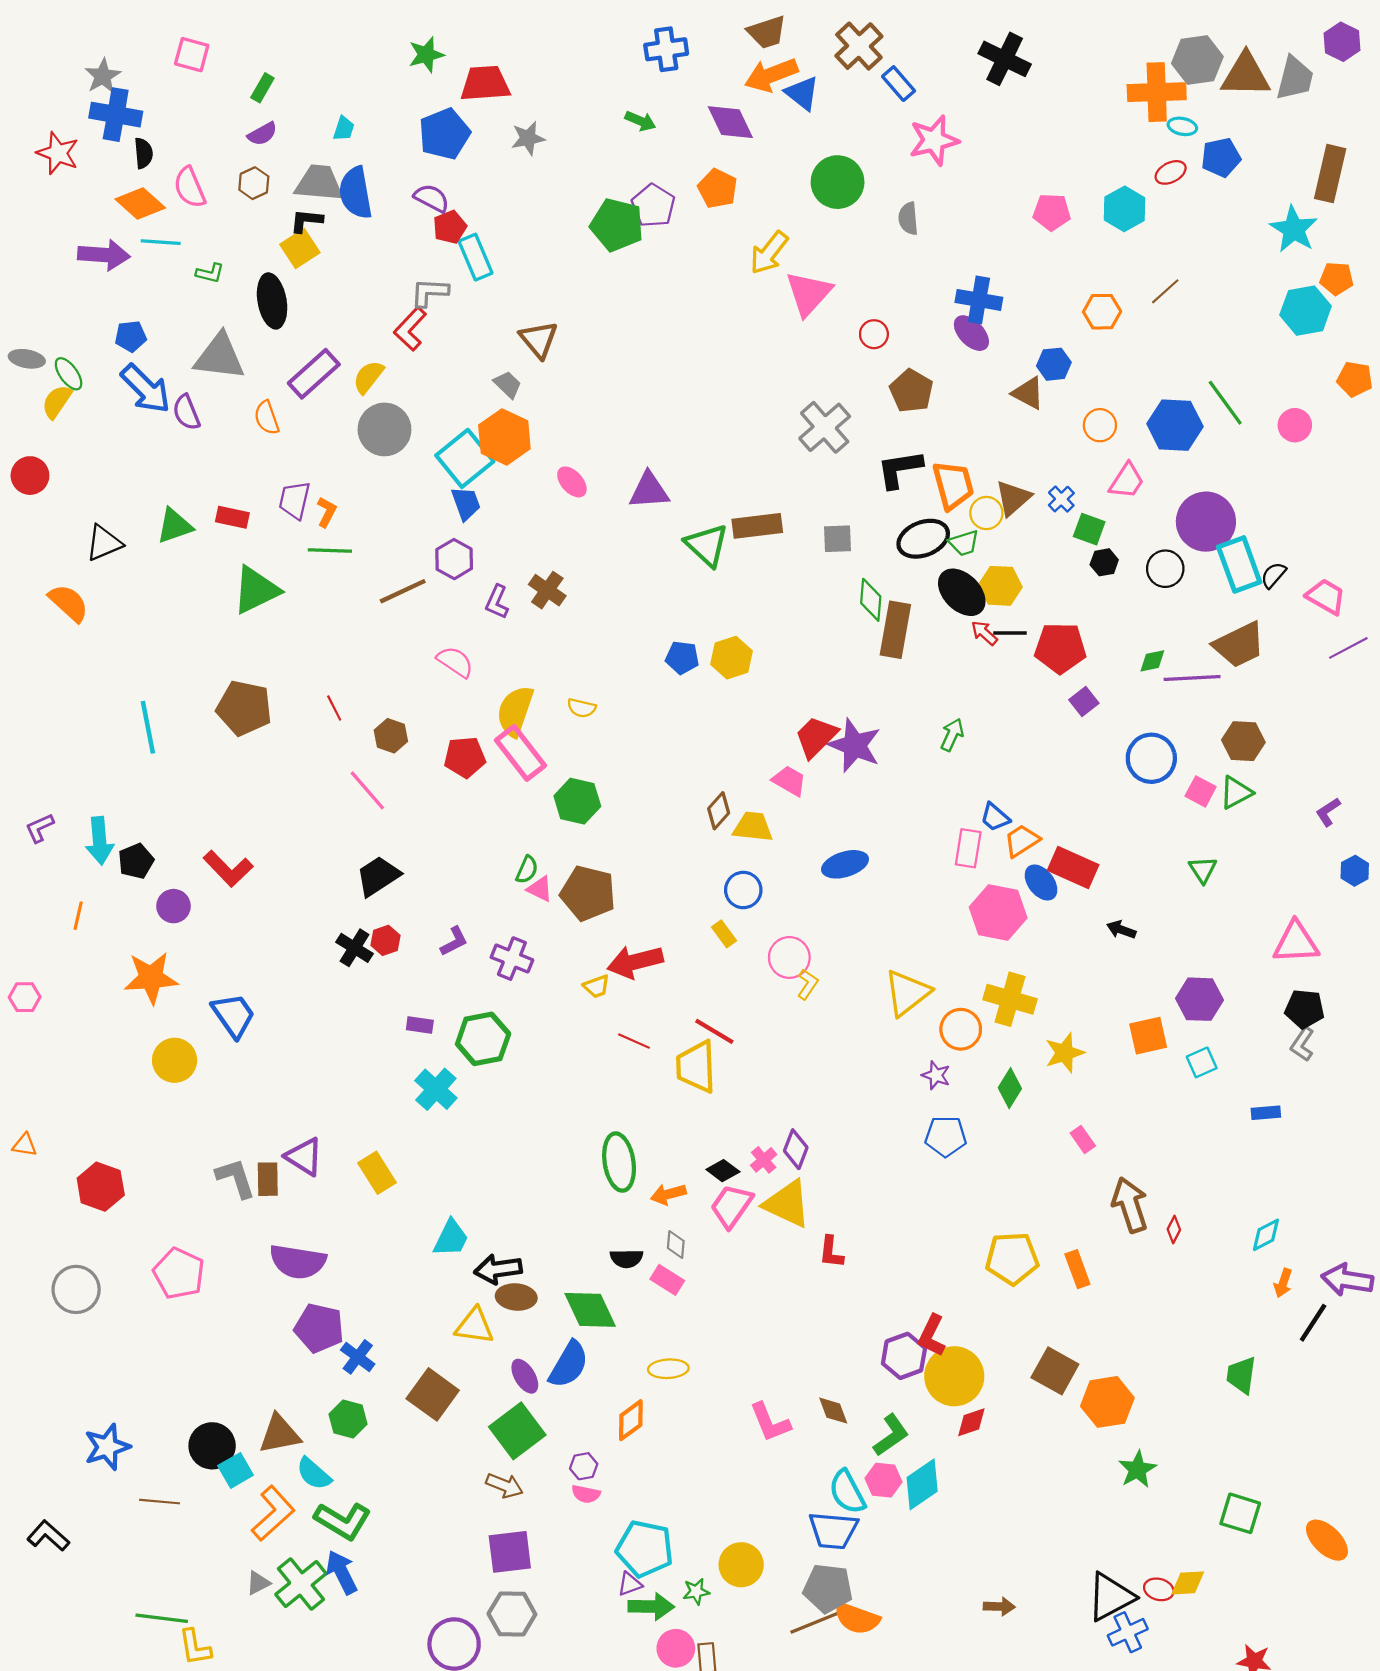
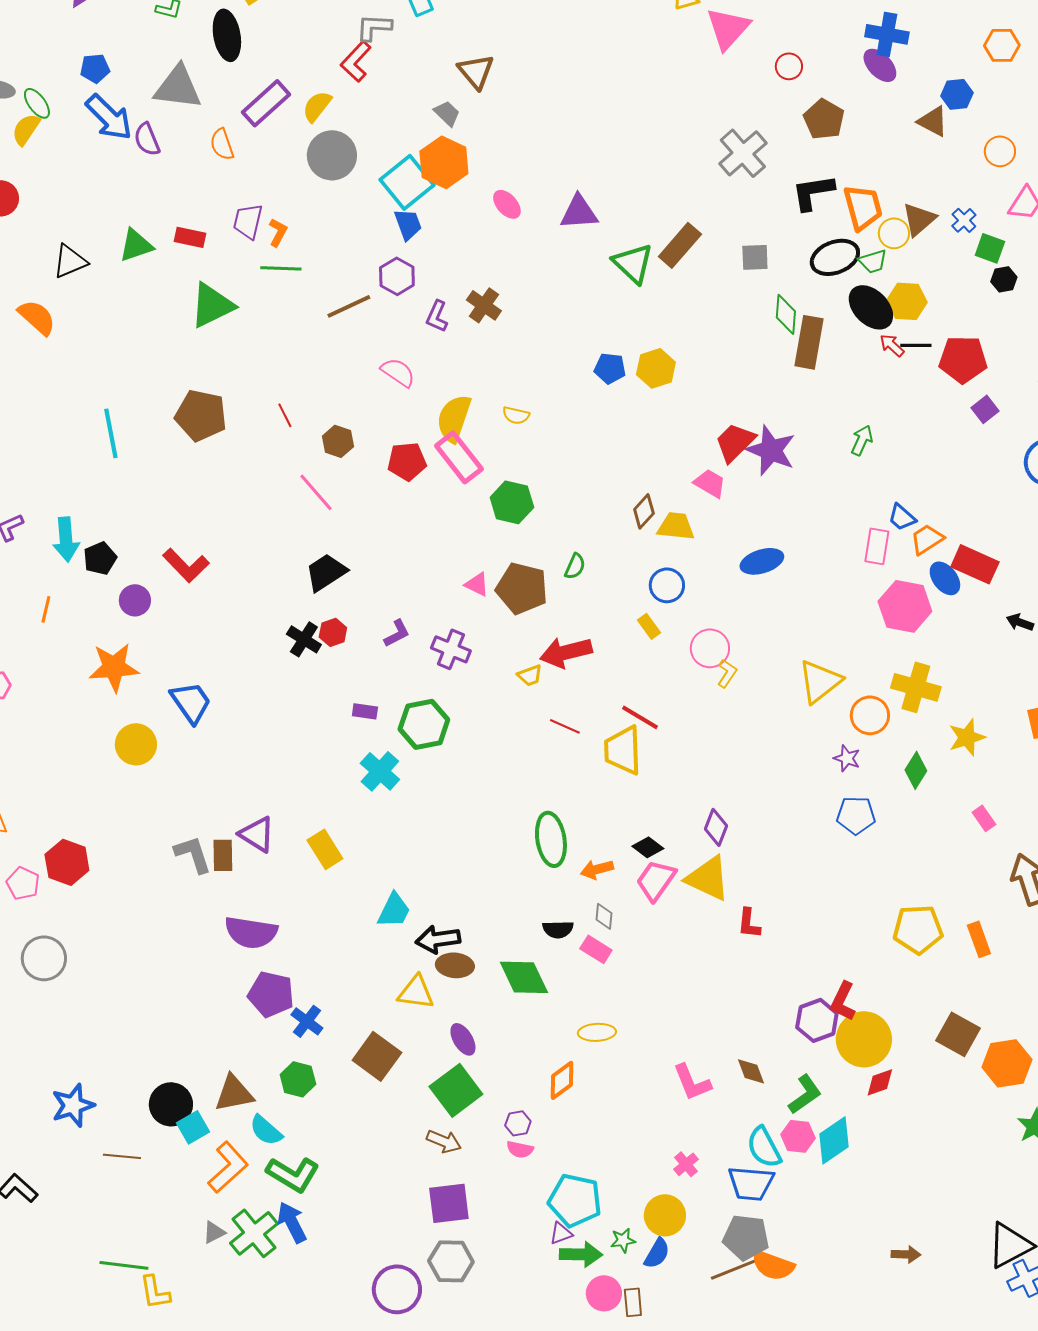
brown rectangle: (757, 526) -> (680, 245), turned -42
green semicircle: (527, 870) -> (575, 566), moved
pink cross: (764, 1160) -> (686, 1164), moved
pink pentagon: (179, 1273) -> (23, 883), moved, size x0.7
blue semicircle: (569, 1364) -> (657, 1253), moved, size x0.7

